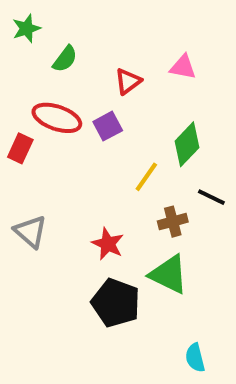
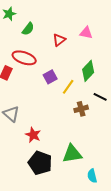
purple square: (108, 126) -> (50, 77), moved
red star: (108, 244) -> (33, 135), moved
green triangle: (169, 274) -> (72, 154), moved, turned -35
black pentagon: (116, 303) -> (40, 163), moved

